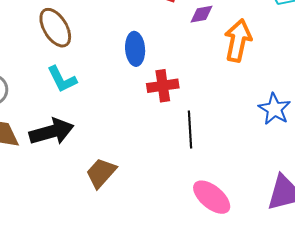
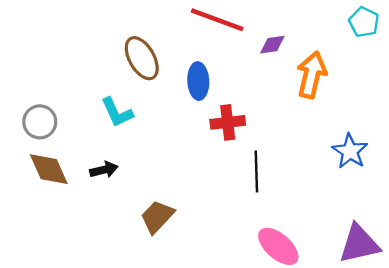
brown ellipse: (55, 28) -> (142, 58), moved
black arrow: (52, 132) -> (104, 170), size x0.6

